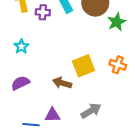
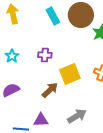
purple cross: (43, 12) -> (45, 55), moved
brown arrow: (62, 83) -> (50, 90), turned 120

